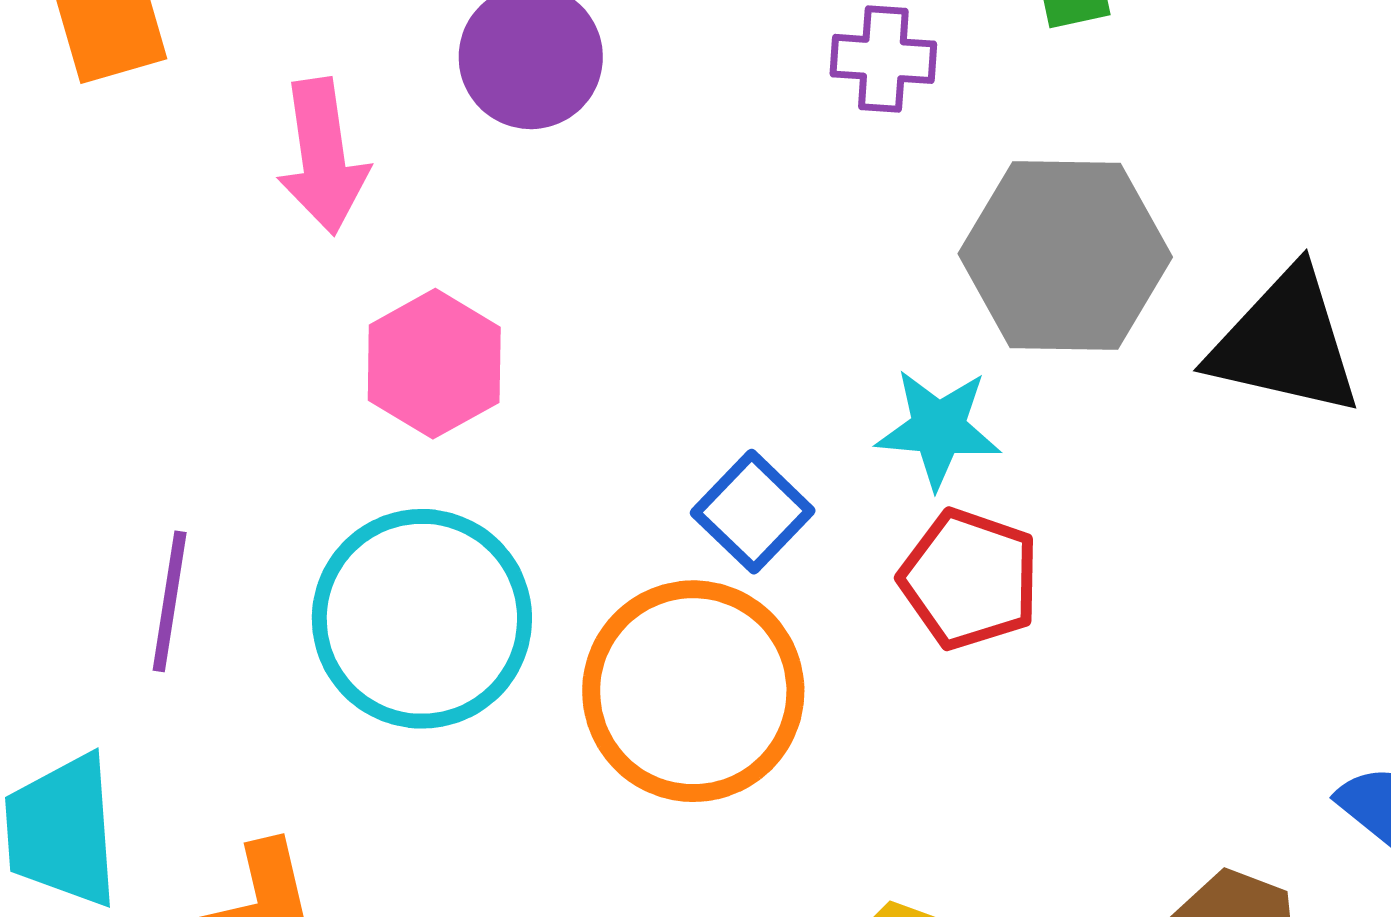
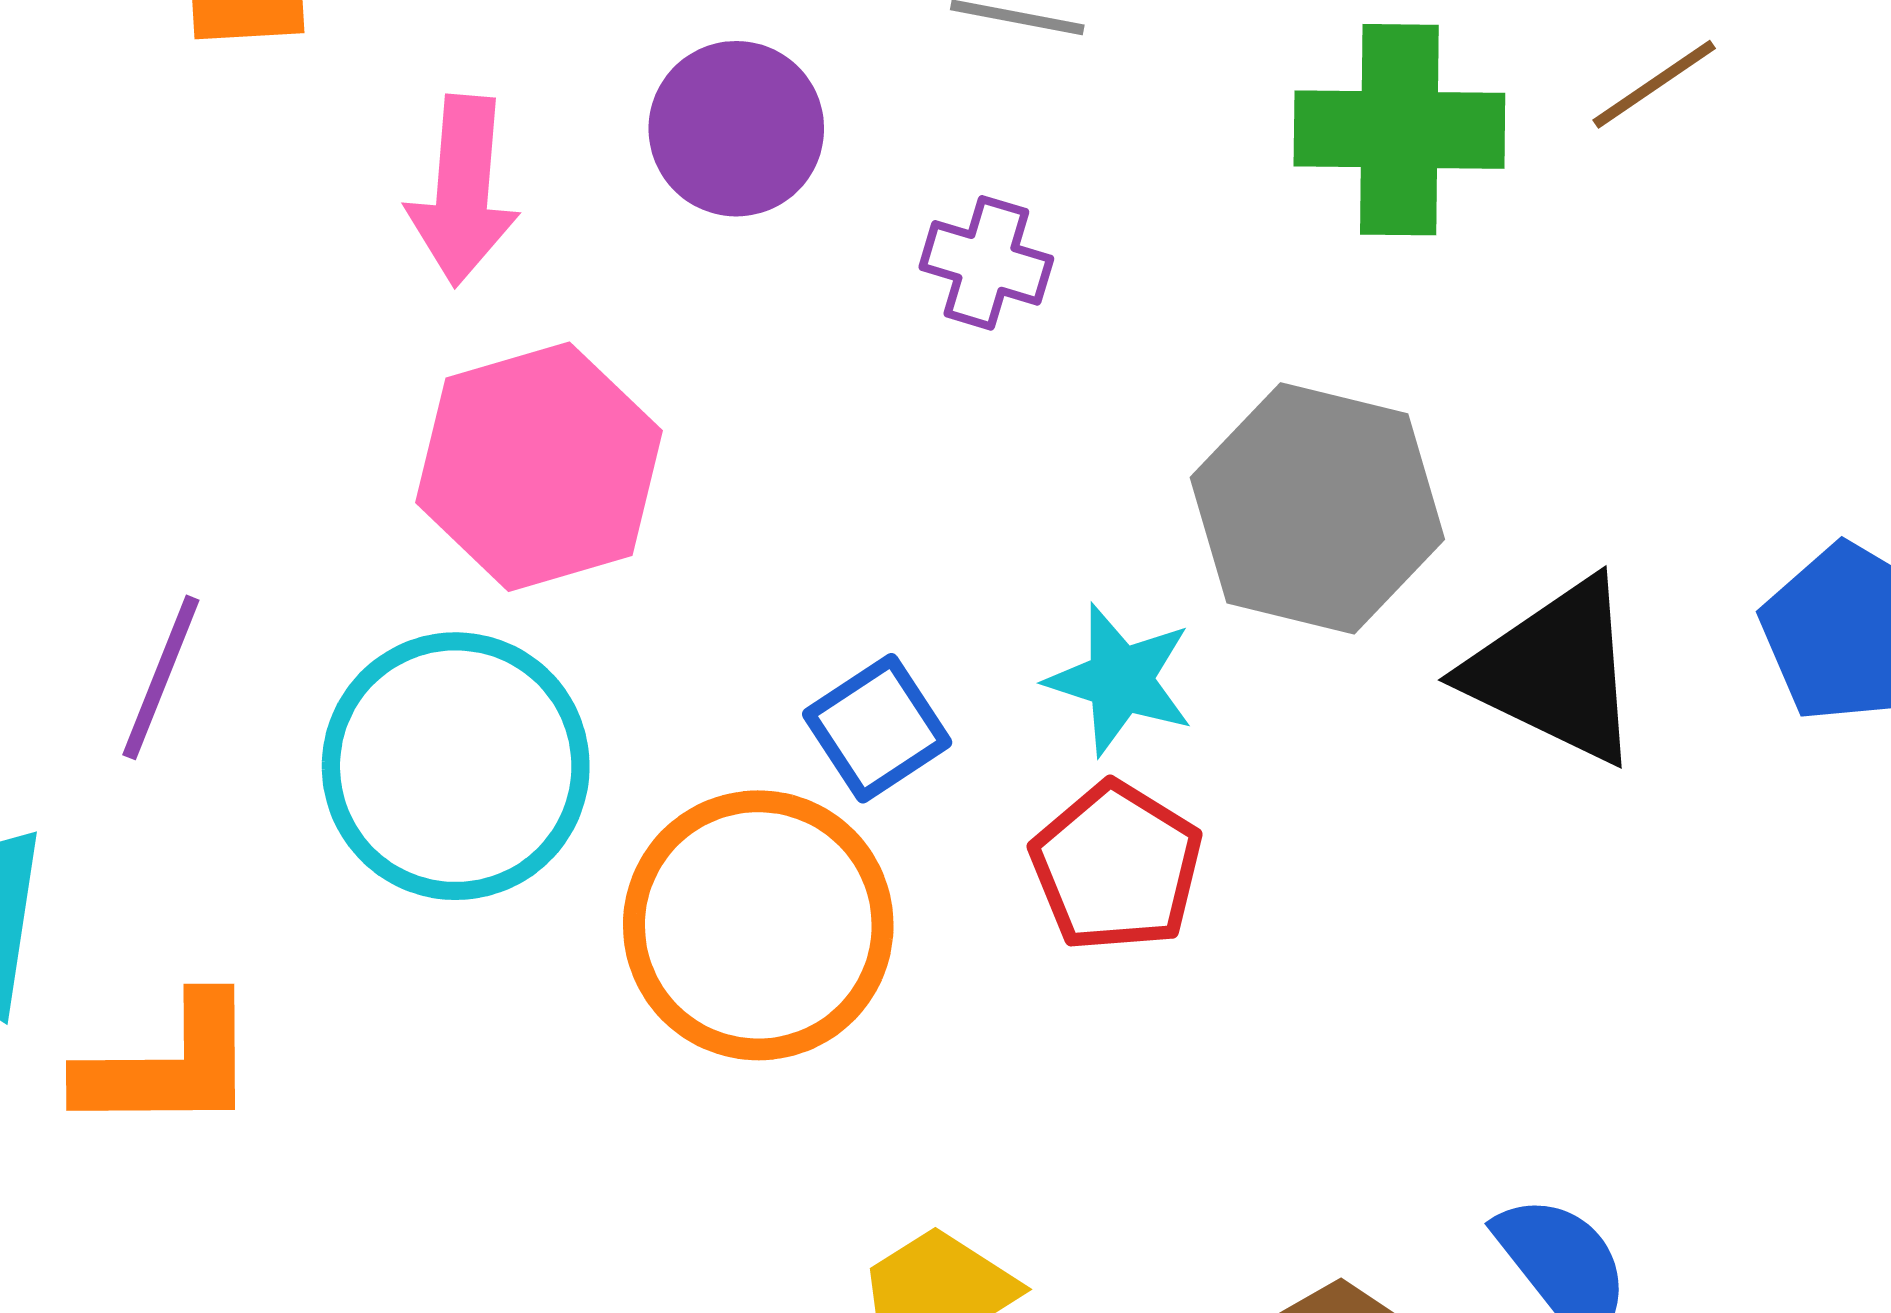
purple cross: (883, 59) -> (986, 263), moved
pink hexagon: (434, 364) -> (539, 467), size x1.4

